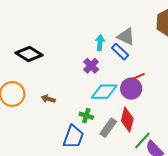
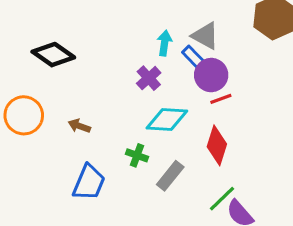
purple circle: (131, 89) -> (211, 75), moved
red diamond: (127, 120) -> (217, 145), moved
blue trapezoid: (73, 137) -> (89, 183), moved

